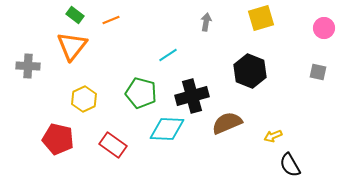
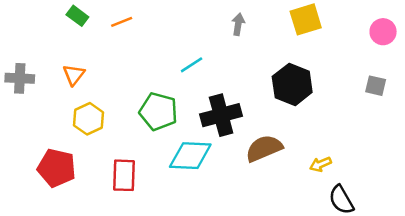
orange triangle: (72, 46) -> (74, 75), moved, size x0.6
red rectangle: (113, 145) -> (124, 175), turned 56

